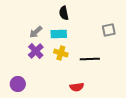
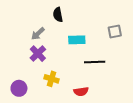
black semicircle: (64, 13) -> (58, 15), moved
cyan rectangle: (59, 34) -> (77, 40), moved
yellow cross: (61, 53) -> (52, 79), moved

